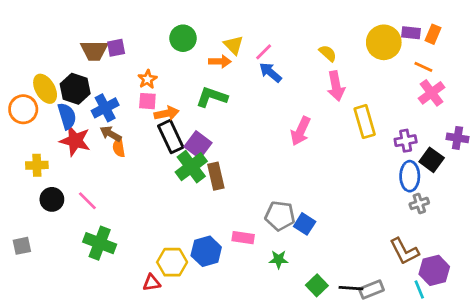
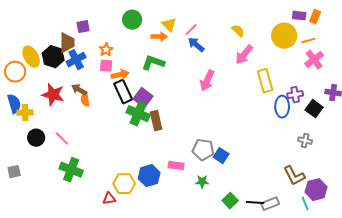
yellow circle: (384, 42) -> (284, 36), moved
brown trapezoid: (94, 51) -> (67, 43), moved, turned -90
orange line: (423, 67) -> (308, 41), turned -40
pink arrow: (336, 86) -> (244, 55), turned 50
blue cross: (105, 108) -> (76, 60), moved
blue semicircle: (67, 116) -> (14, 104), moved
pink arrow: (300, 131) -> (207, 81), moved
green cross: (191, 167) -> (138, 114), turned -30
blue ellipse: (410, 176) -> (282, 107), moved
gray cross: (419, 203) -> (305, 141), turned 32

